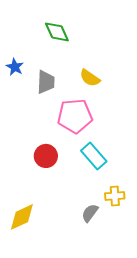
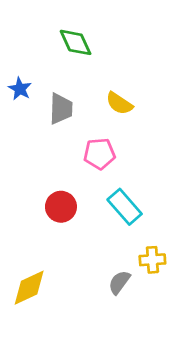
pink pentagon: (75, 116) -> (99, 154), size x0.7

